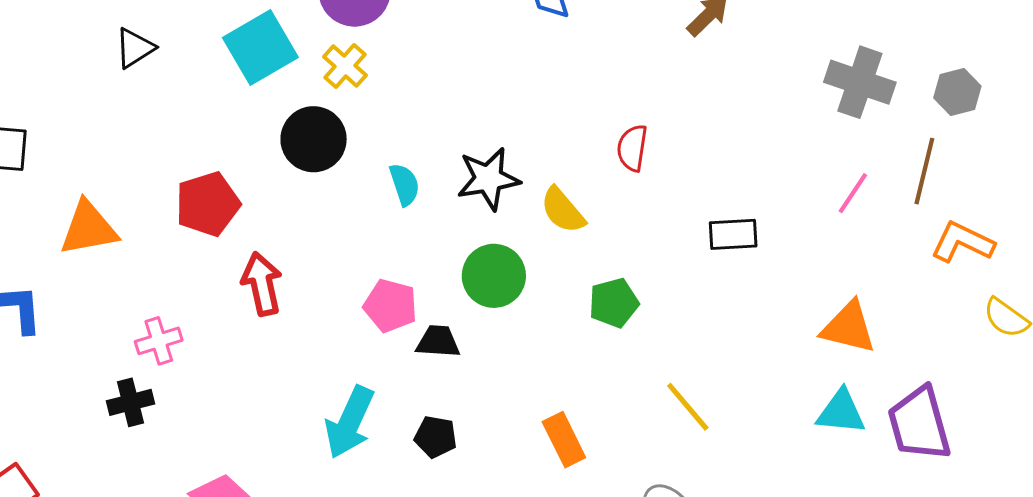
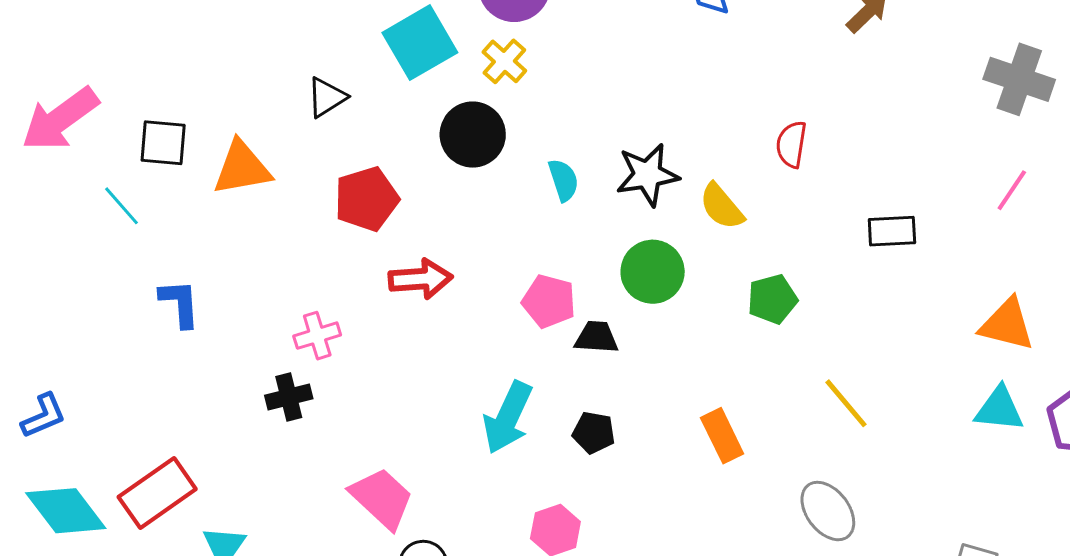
black triangle: (135, 48) -> (327, 97), moved
orange triangle: (89, 228) -> (242, 168), moved
red arrow: (262, 284) -> (421, 279), turned 98

